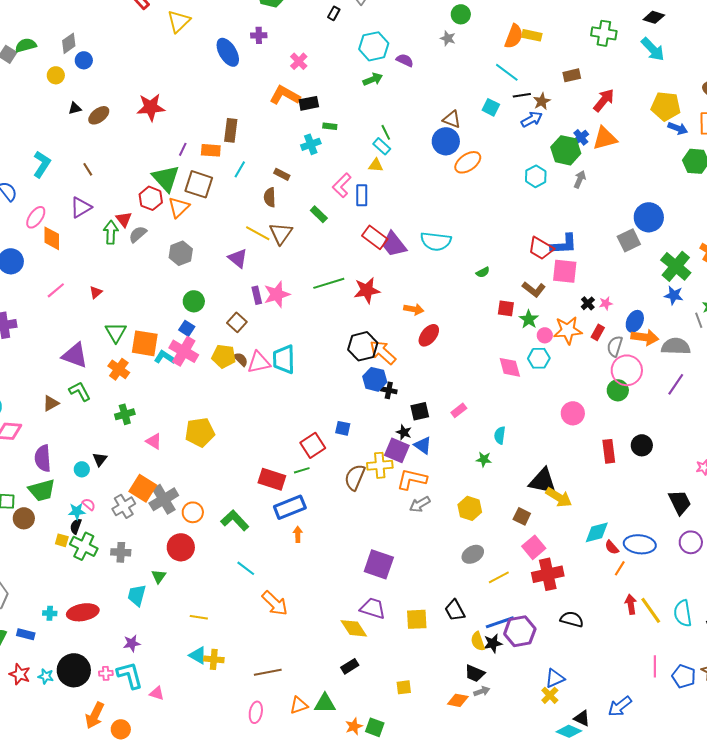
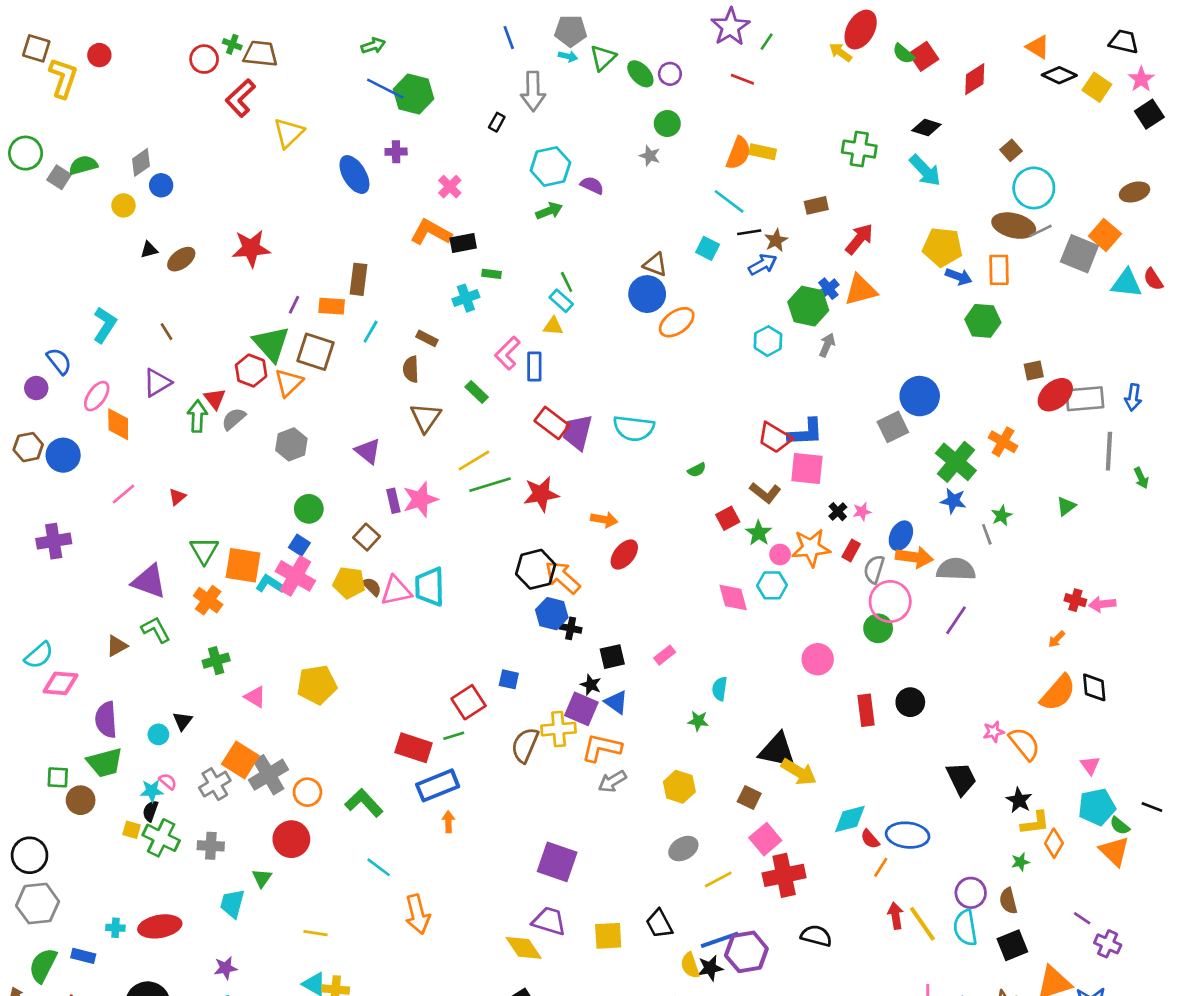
yellow line: (258, 233) -> (474, 461), moved, turned -60
purple trapezoid: (394, 244) -> (577, 432), turned 52
red square: (506, 308) -> (728, 518), turned -36
purple circle: (691, 542) -> (971, 893), moved
orange arrow: (275, 603) -> (418, 914), turned 32

